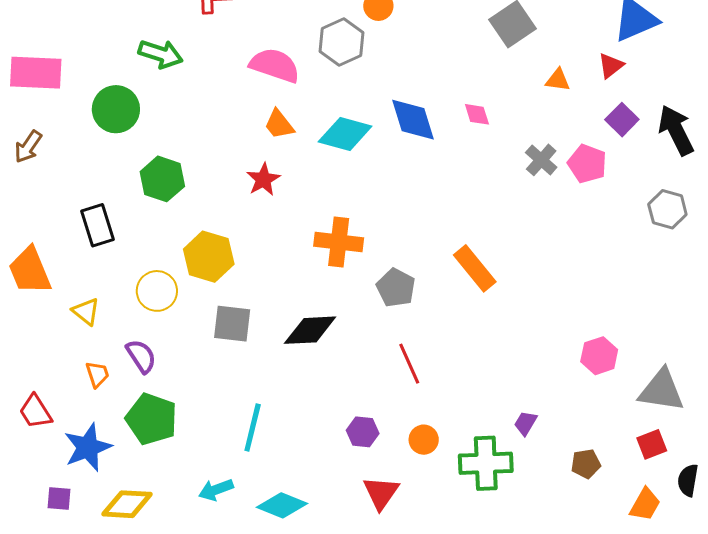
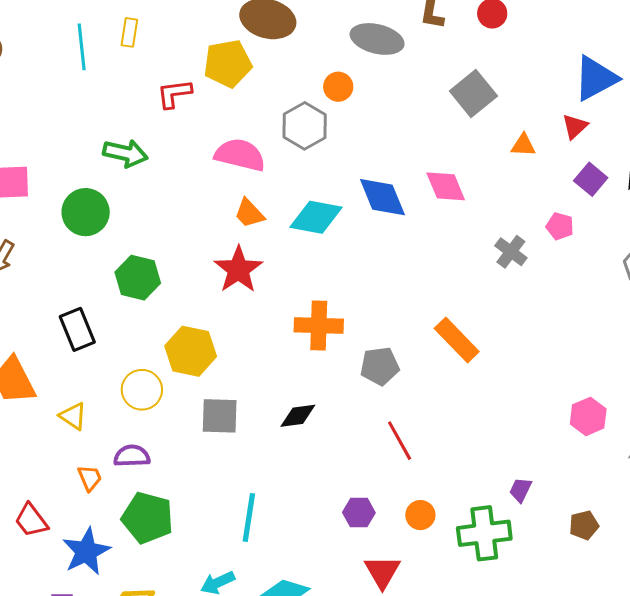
pink diamond: (477, 114) -> (446, 186), size x1.5
gray cross: (541, 160) -> (511, 252), moved
pink pentagon: (587, 164) -> (560, 226), size x0.7
red star: (263, 179) -> (238, 270), size x1.4
gray pentagon: (396, 288) -> (380, 366), turned -30
black diamond: (310, 330) -> (298, 416), size x0.7
purple semicircle: (141, 356) -> (132, 456), turned -54

